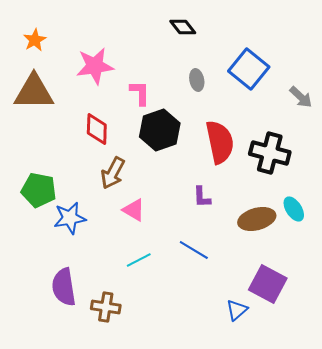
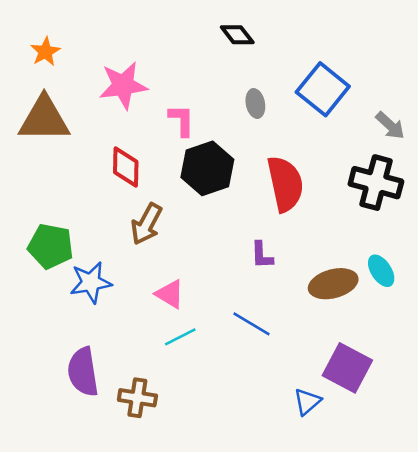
black cross: (270, 153) -> (376, 183), moved
pink triangle: (134, 210) -> (170, 294), moved

